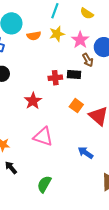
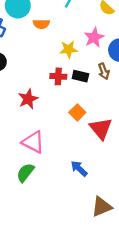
yellow star: (57, 34) -> (68, 49), moved
brown arrow: (88, 60) -> (104, 71), moved
green semicircle: (44, 184) -> (25, 173), moved

